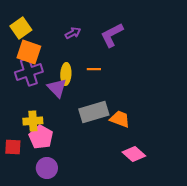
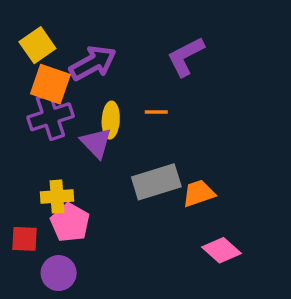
purple arrow: (73, 33) -> (93, 63), moved, size x1.8
orange trapezoid: (120, 119) -> (199, 193), turned -40
purple circle: (47, 168) -> (59, 273), moved

